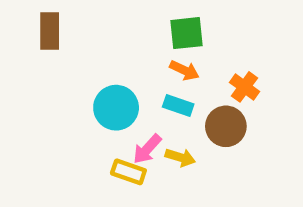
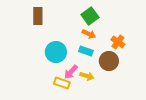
brown rectangle: (50, 31) -> (38, 16), moved
green square: (186, 33) -> (90, 16), turned -30

